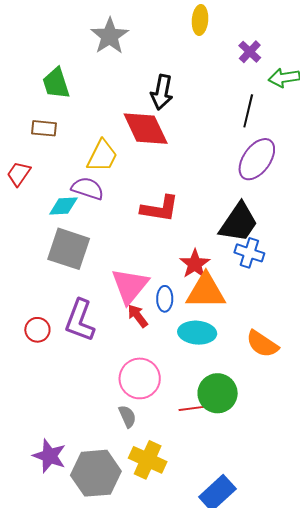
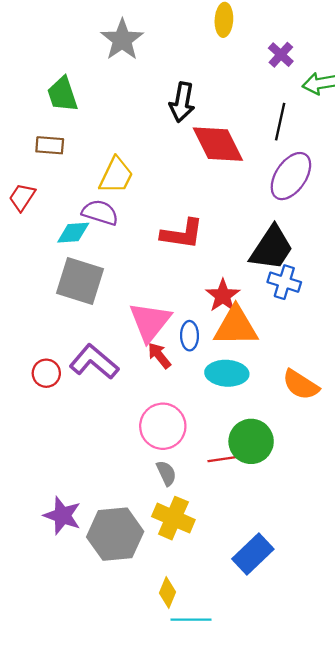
red diamond: (146, 129) -> (218, 144), moved
purple L-shape: (80, 320) -> (94, 362), turned 111
gray semicircle: (127, 416) -> (166, 473), moved

